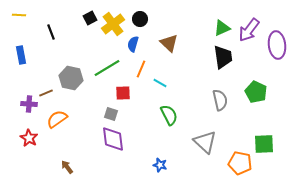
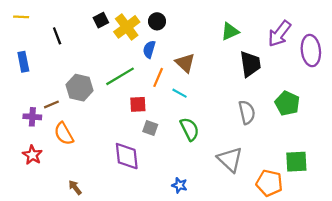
green triangle: (222, 28) -> (230, 31), moved
brown triangle: (169, 43) -> (185, 63), moved
gray square: (111, 114) -> (150, 128), moved
orange semicircle: (57, 119) -> (64, 134), turned -85

